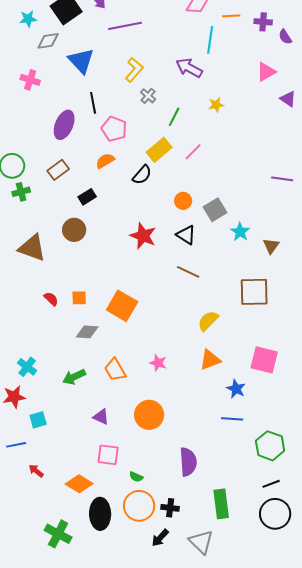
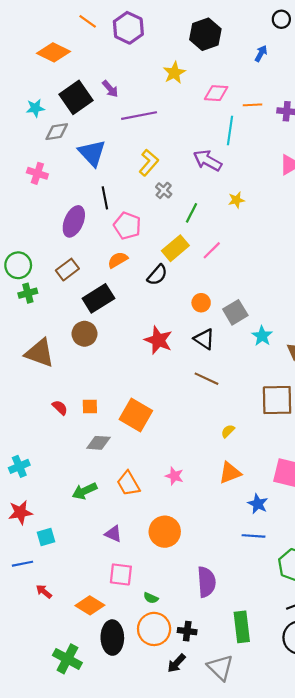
black rectangle: (87, 197) -> (98, 298), size x1.6
yellow semicircle: (208, 321) -> (228, 431), size x0.6
cyan cross: (27, 367) -> (19, 466), moved, turned 30

